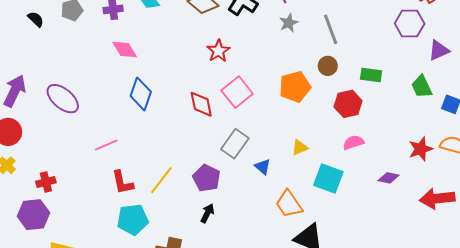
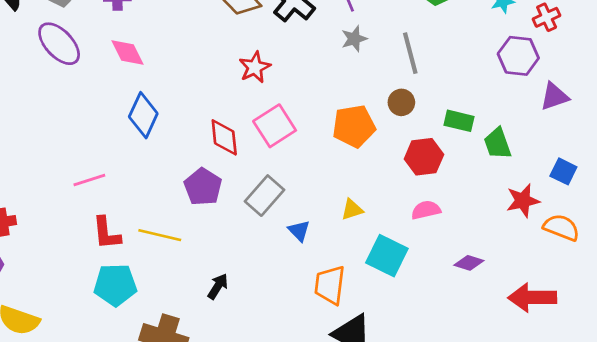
green trapezoid: (422, 87) -> (498, 144), moved
purple ellipse: (63, 99) -> (59, 44), moved
red star: (421, 149) -> (523, 201), moved
purple pentagon: (206, 178) -> (203, 187), moved
yellow line: (161, 180) -> (160, 235), turned 60
orange trapezoid: (289, 204) -> (330, 285), turned 36

